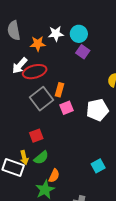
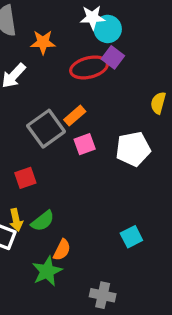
white star: (56, 34) -> (92, 17), moved
red ellipse: (35, 72) -> (89, 67), moved
orange rectangle: (60, 90) -> (75, 116), turned 32
red square: (36, 136) -> (25, 178), moved

